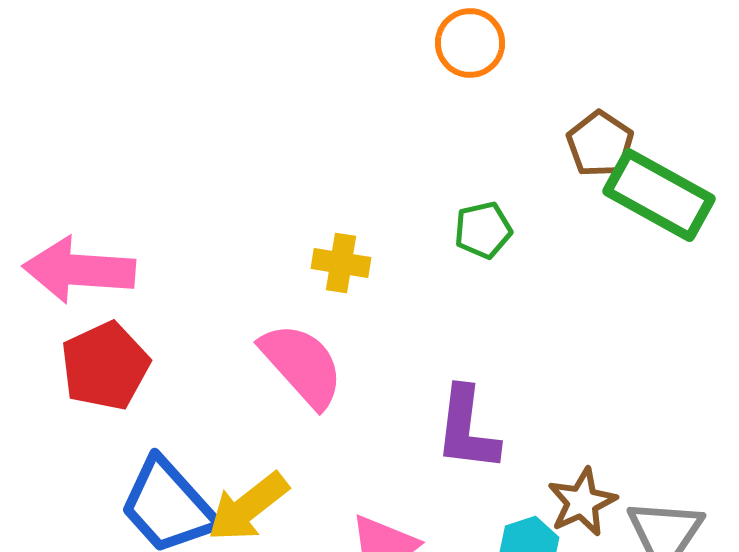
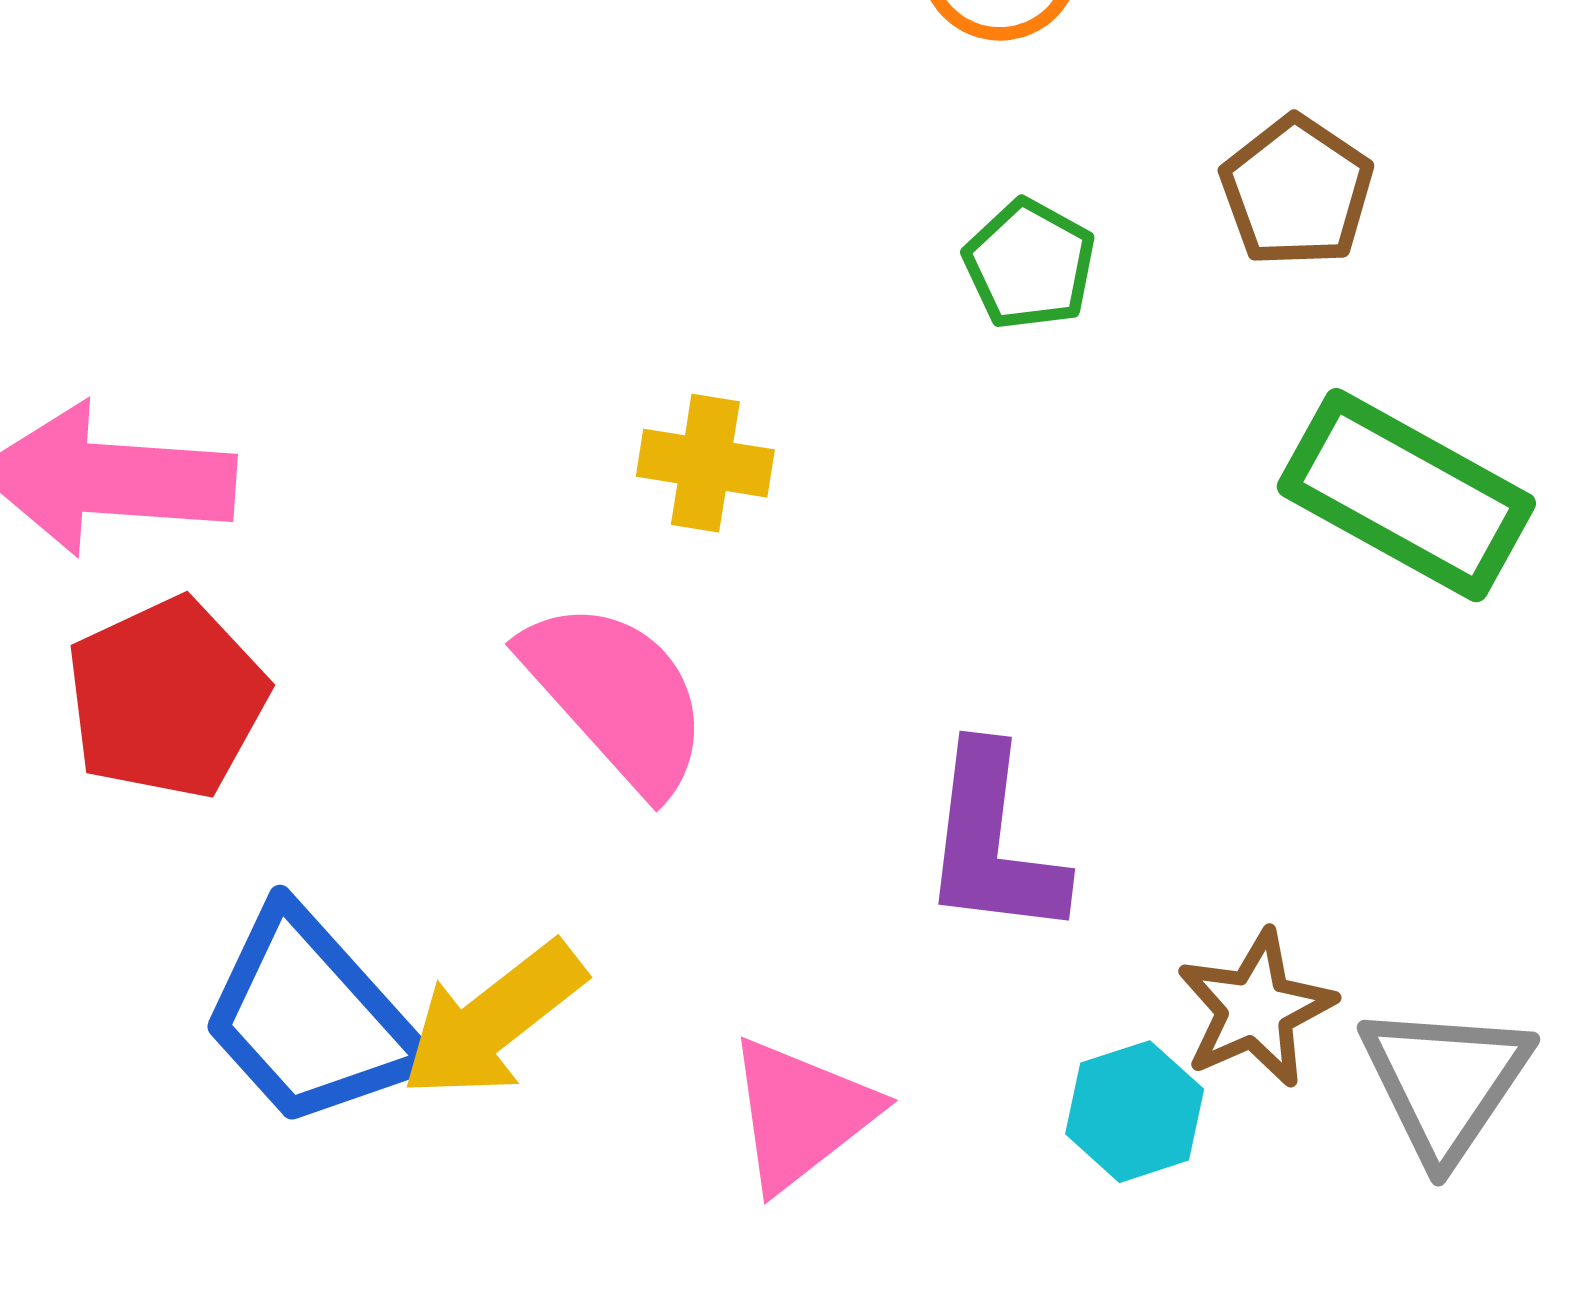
green rectangle: (659, 195) -> (1406, 495), moved
green pentagon: (483, 230) -> (1030, 264), moved, turned -30

